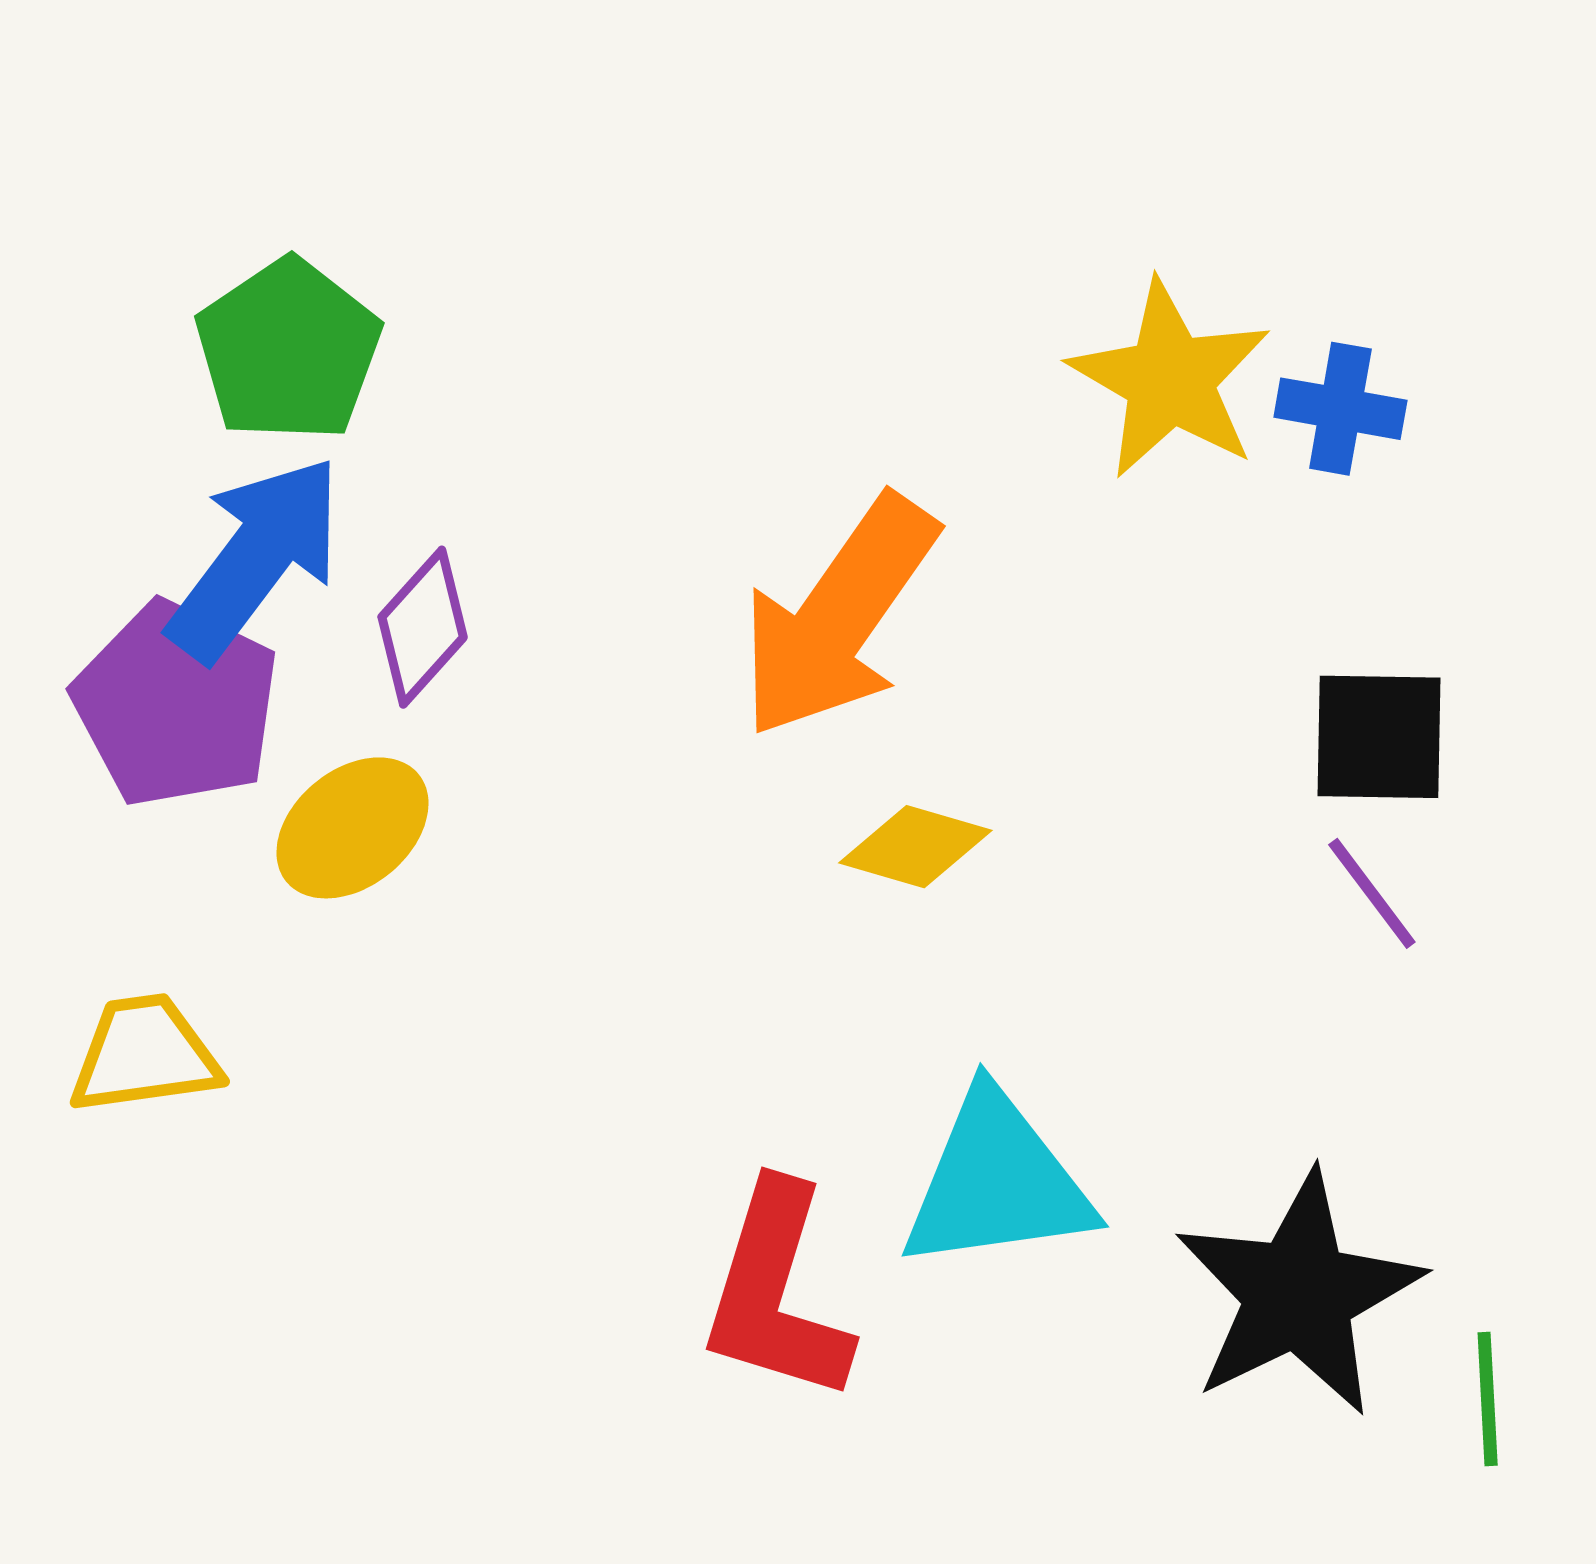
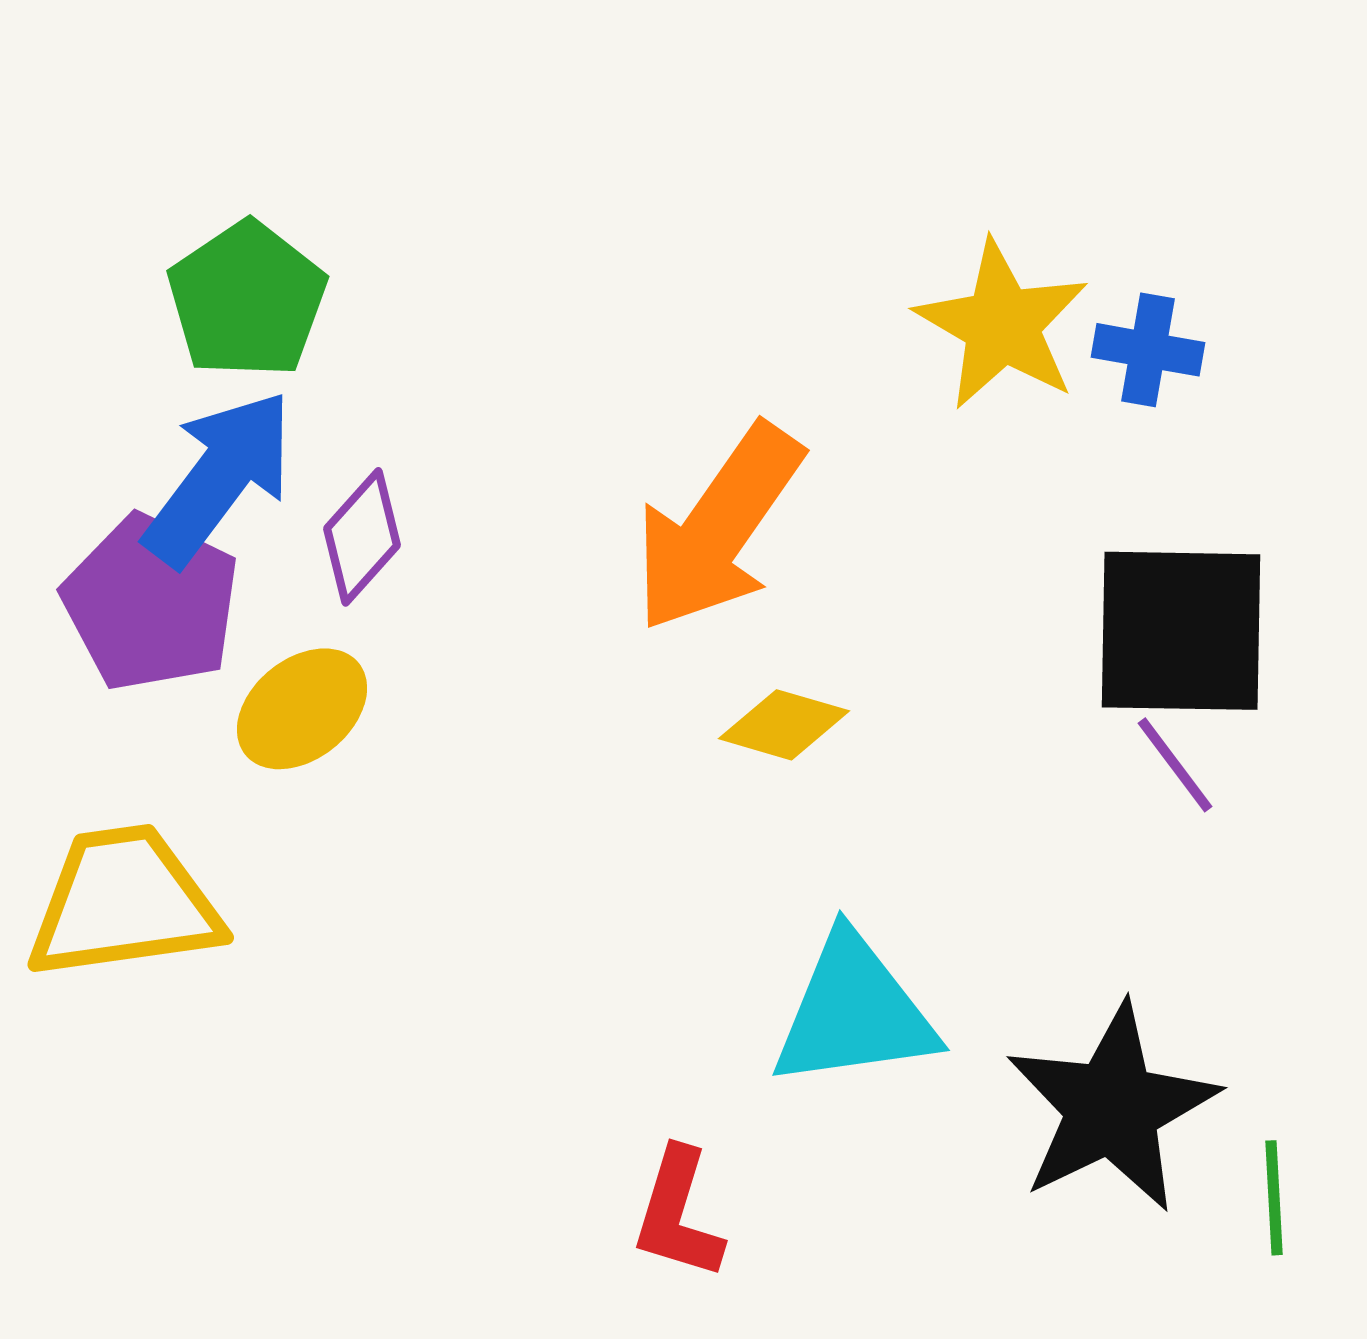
black square: (1379, 737) -> (1181, 631), size x1.5
yellow trapezoid: (145, 1055) -> (124, 903), size x1.5
red L-shape: (776, 1293) -> (678, 1214), moved, size x0.7

